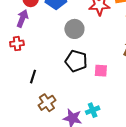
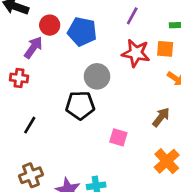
black pentagon: (76, 61) -> (80, 105), moved, turned -30
brown cross: (47, 103) -> (31, 175), moved

